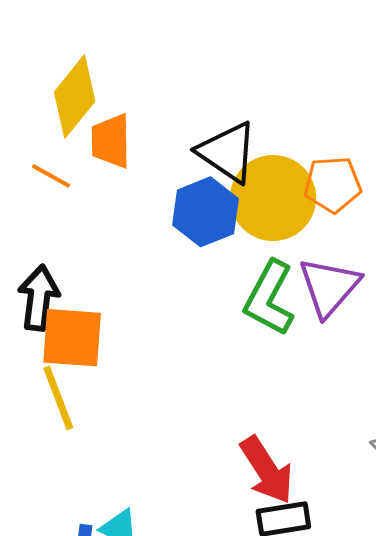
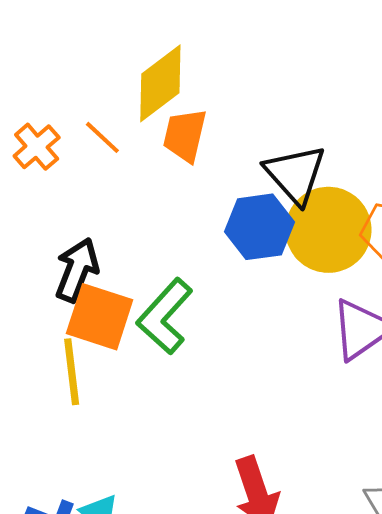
orange line: (51, 176) -> (102, 137), moved
green L-shape: (269, 298) -> (165, 316), moved

